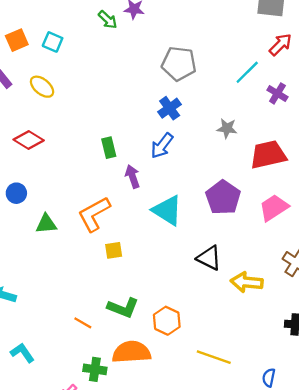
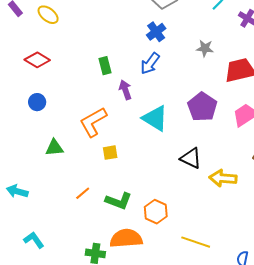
blue circle: (16, 193) -> (37, 102), moved
green triangle: (46, 224) -> (54, 148), moved
orange line: (83, 323) -> (83, 193), moved, turned -70

